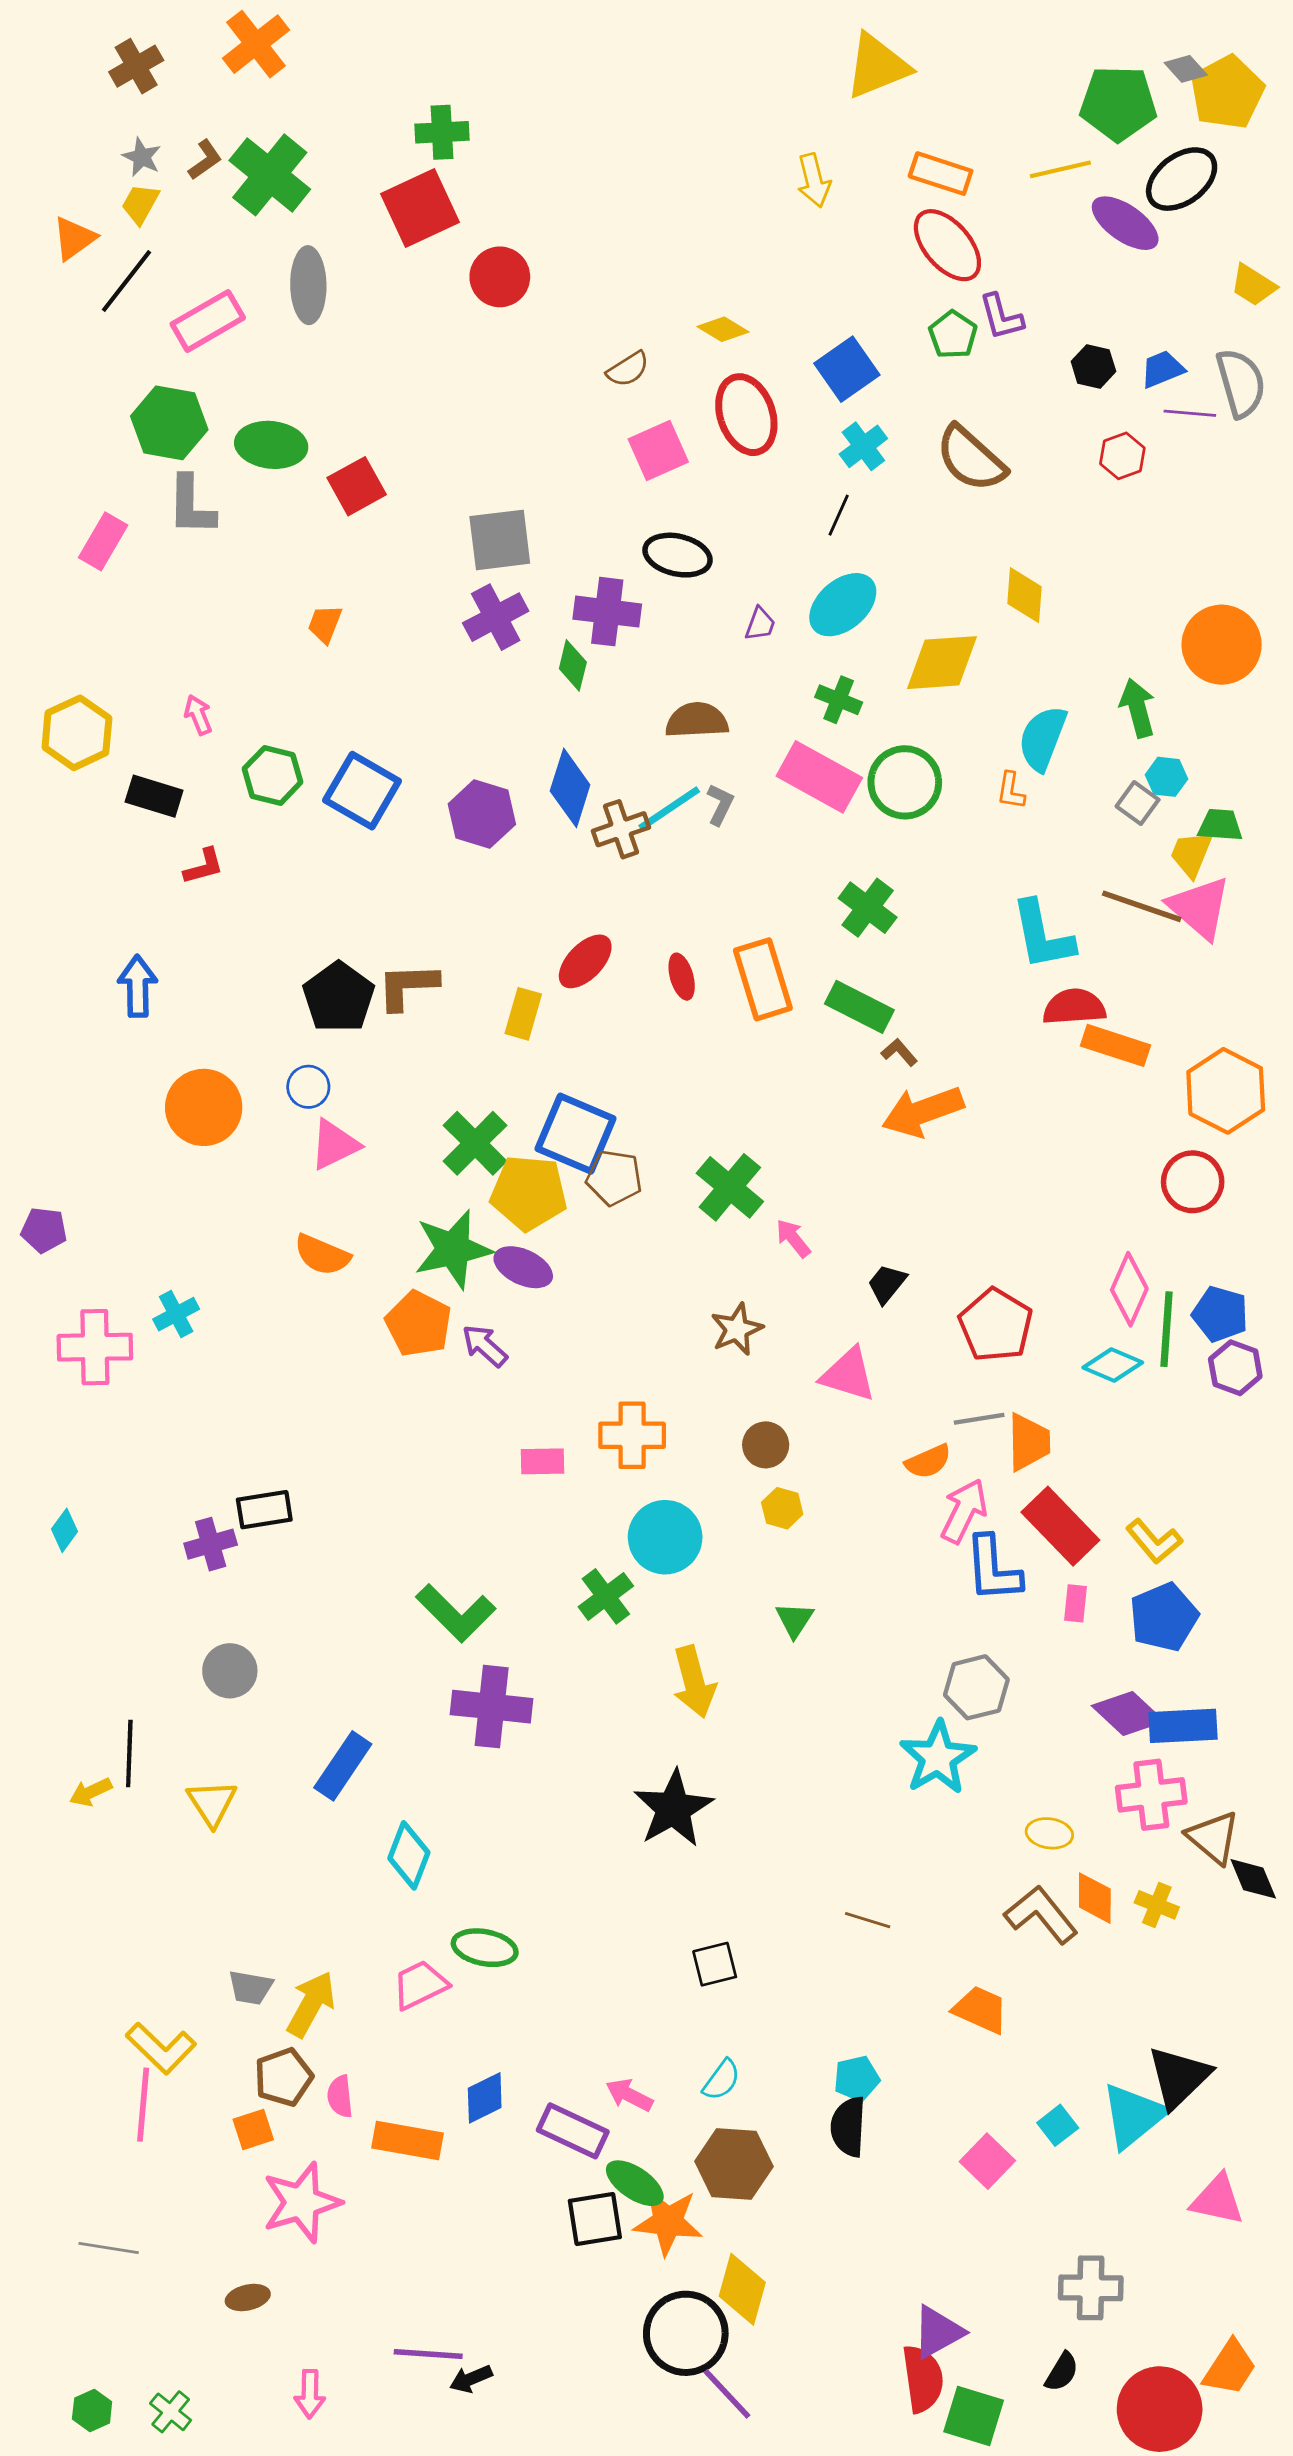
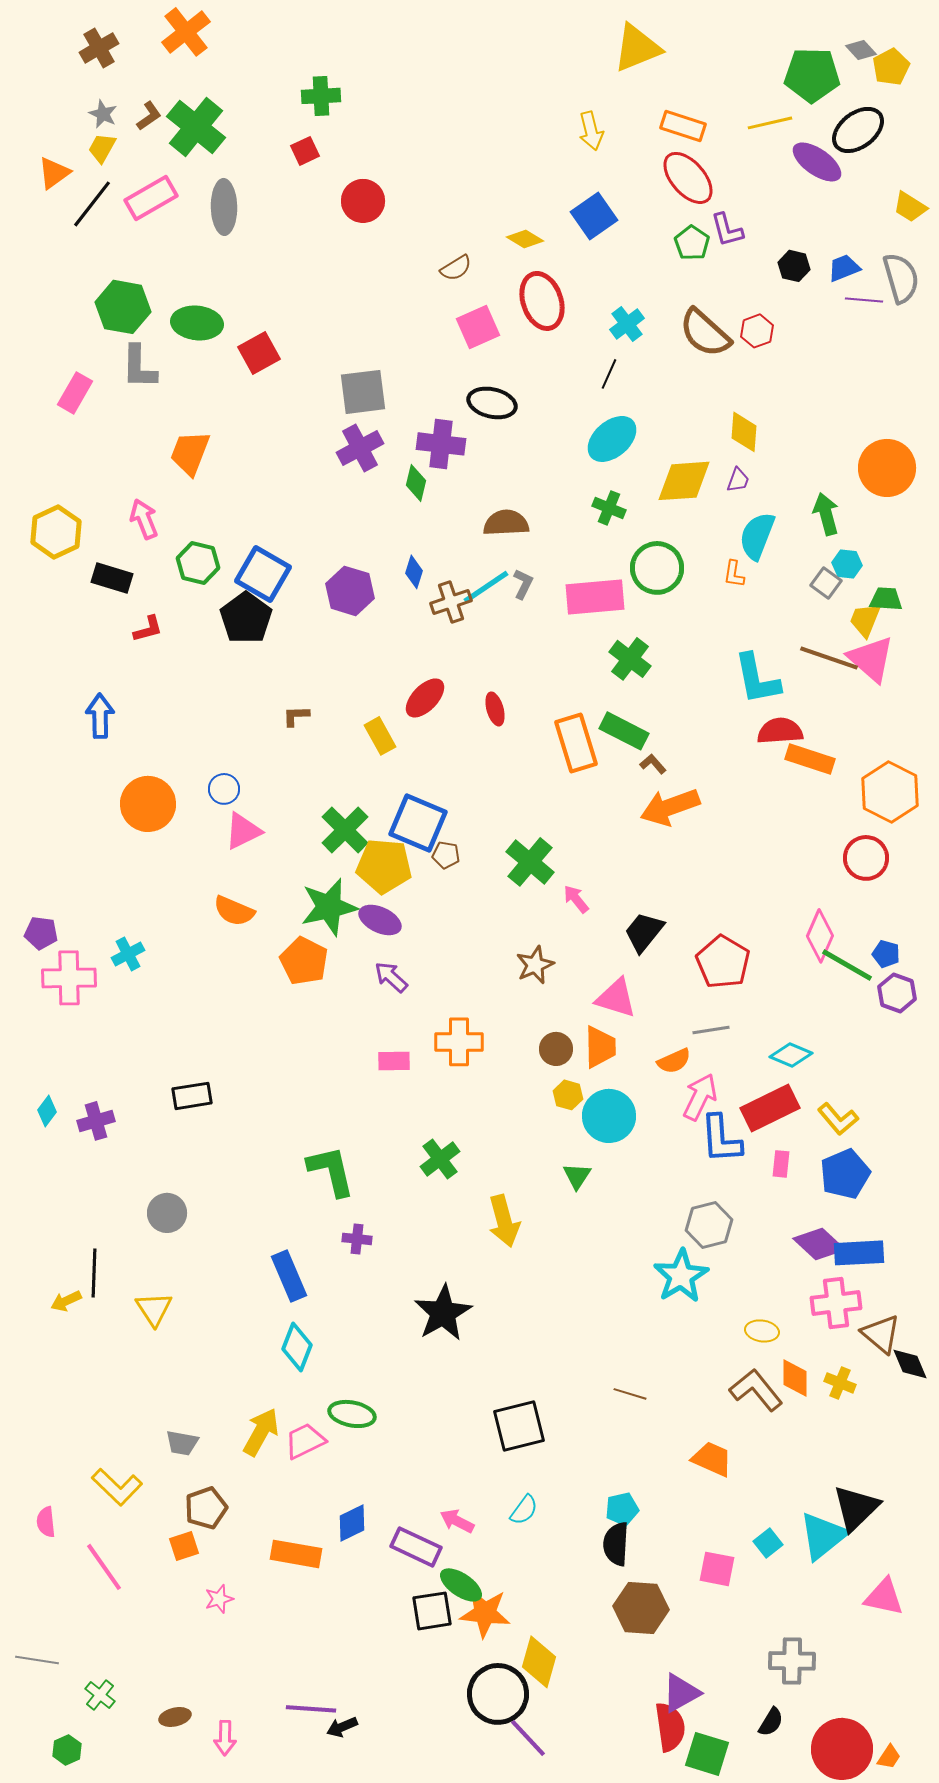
yellow pentagon: (1227, 92) -> (891, 67), size x0.7
red square: (420, 208) -> (305, 151), size x0.5
pink rectangle: (208, 321) -> (151, 198), moved
blue square: (847, 369) -> (594, 216), moved
red hexagon: (1122, 456) -> (757, 331), moved
orange trapezoid: (325, 624) -> (190, 453), moved, size x1.6
purple trapezoid: (760, 624) -> (738, 480), moved
pink arrow: (198, 715) -> (144, 519), size x1.4
pink rectangle: (819, 777) -> (595, 597), moved, turned -34
blue diamond: (570, 788) -> (414, 572), size x0.6
orange rectangle: (763, 979) -> (576, 743), moved
brown L-shape: (408, 986) -> (296, 716), size x0.6
black pentagon: (339, 997) -> (246, 618), moved
yellow rectangle: (523, 1014) -> (380, 736), turned -45
brown pentagon: (614, 1178) -> (446, 855), size x0.7
purple pentagon: (44, 1230) -> (41, 933), moved
black trapezoid: (887, 1284) -> (644, 932), size x1.4
blue pentagon: (1220, 1314) -> (886, 954), size x0.7
green line: (1166, 1329) -> (847, 965), turned -64
purple arrow: (485, 1346) -> (391, 977), moved
cyan diamond: (1113, 1365) -> (791, 1055), moved
orange trapezoid: (1029, 1442) -> (600, 1047), moved
red rectangle: (1060, 1526) -> (770, 1108), turned -72
cyan circle: (665, 1537) -> (609, 1116), moved
purple cross: (211, 1544) -> (96, 1121), moved
green L-shape: (456, 1613) -> (331, 1171), turned -148
purple cross: (492, 1707) -> (357, 1239), size x0.5
blue rectangle: (343, 1766) -> (289, 1276), moved, turned -57
black star: (673, 1809) -> (443, 1313), moved
black square: (715, 1964) -> (519, 1426), size x1.6
yellow arrow: (311, 2004) -> (261, 1432), moved
pink semicircle: (340, 2096) -> (46, 1522), moved
pink line: (143, 2105) -> (104, 1567), moved, turned -40
pink square: (987, 2161) -> (717, 1569), turned -33
brown hexagon: (734, 2164) -> (641, 1608), moved
pink star: (301, 2202) -> (219, 1599), size x0.5
gray line: (109, 2248) -> (37, 1660), moved
brown ellipse: (248, 2298) -> (175, 1717), moved
orange trapezoid: (1230, 2368) -> (889, 1757), moved, size x0.6
green cross: (171, 2412) -> (100, 1695), moved

